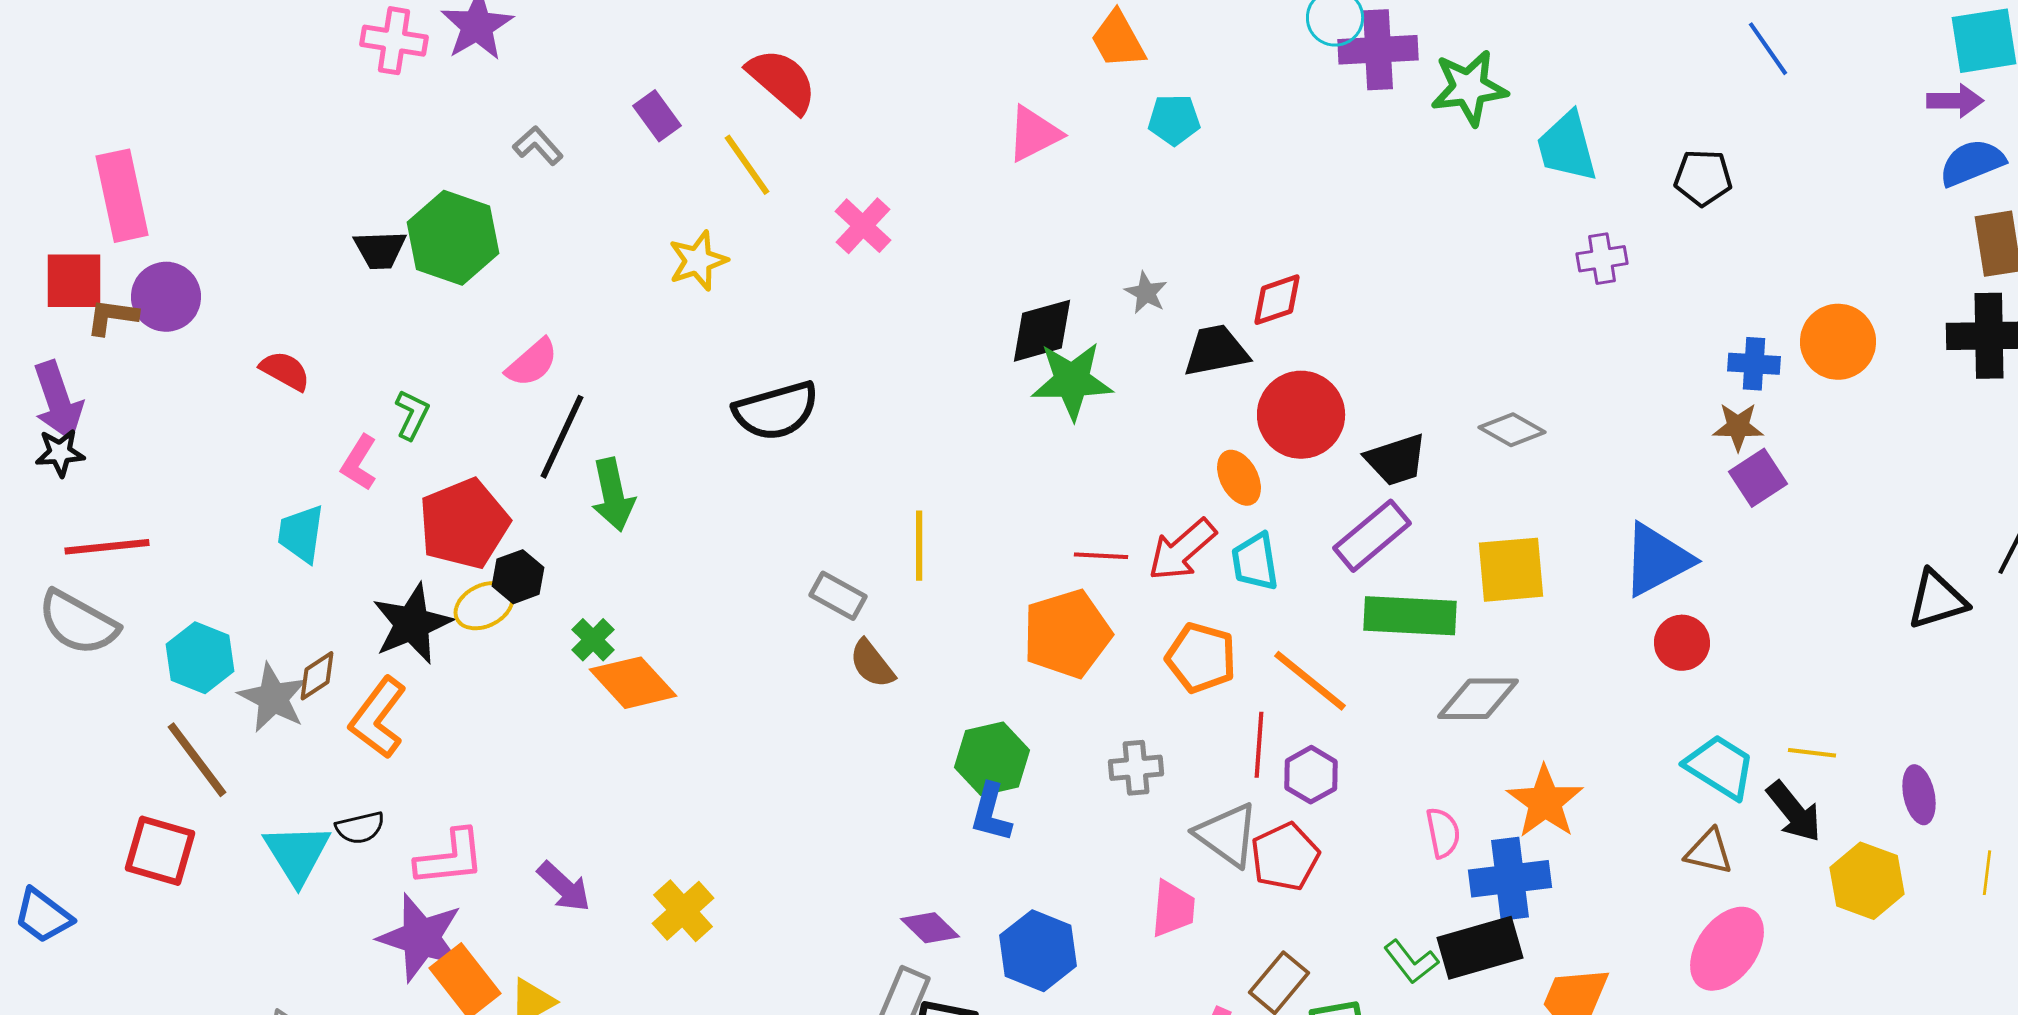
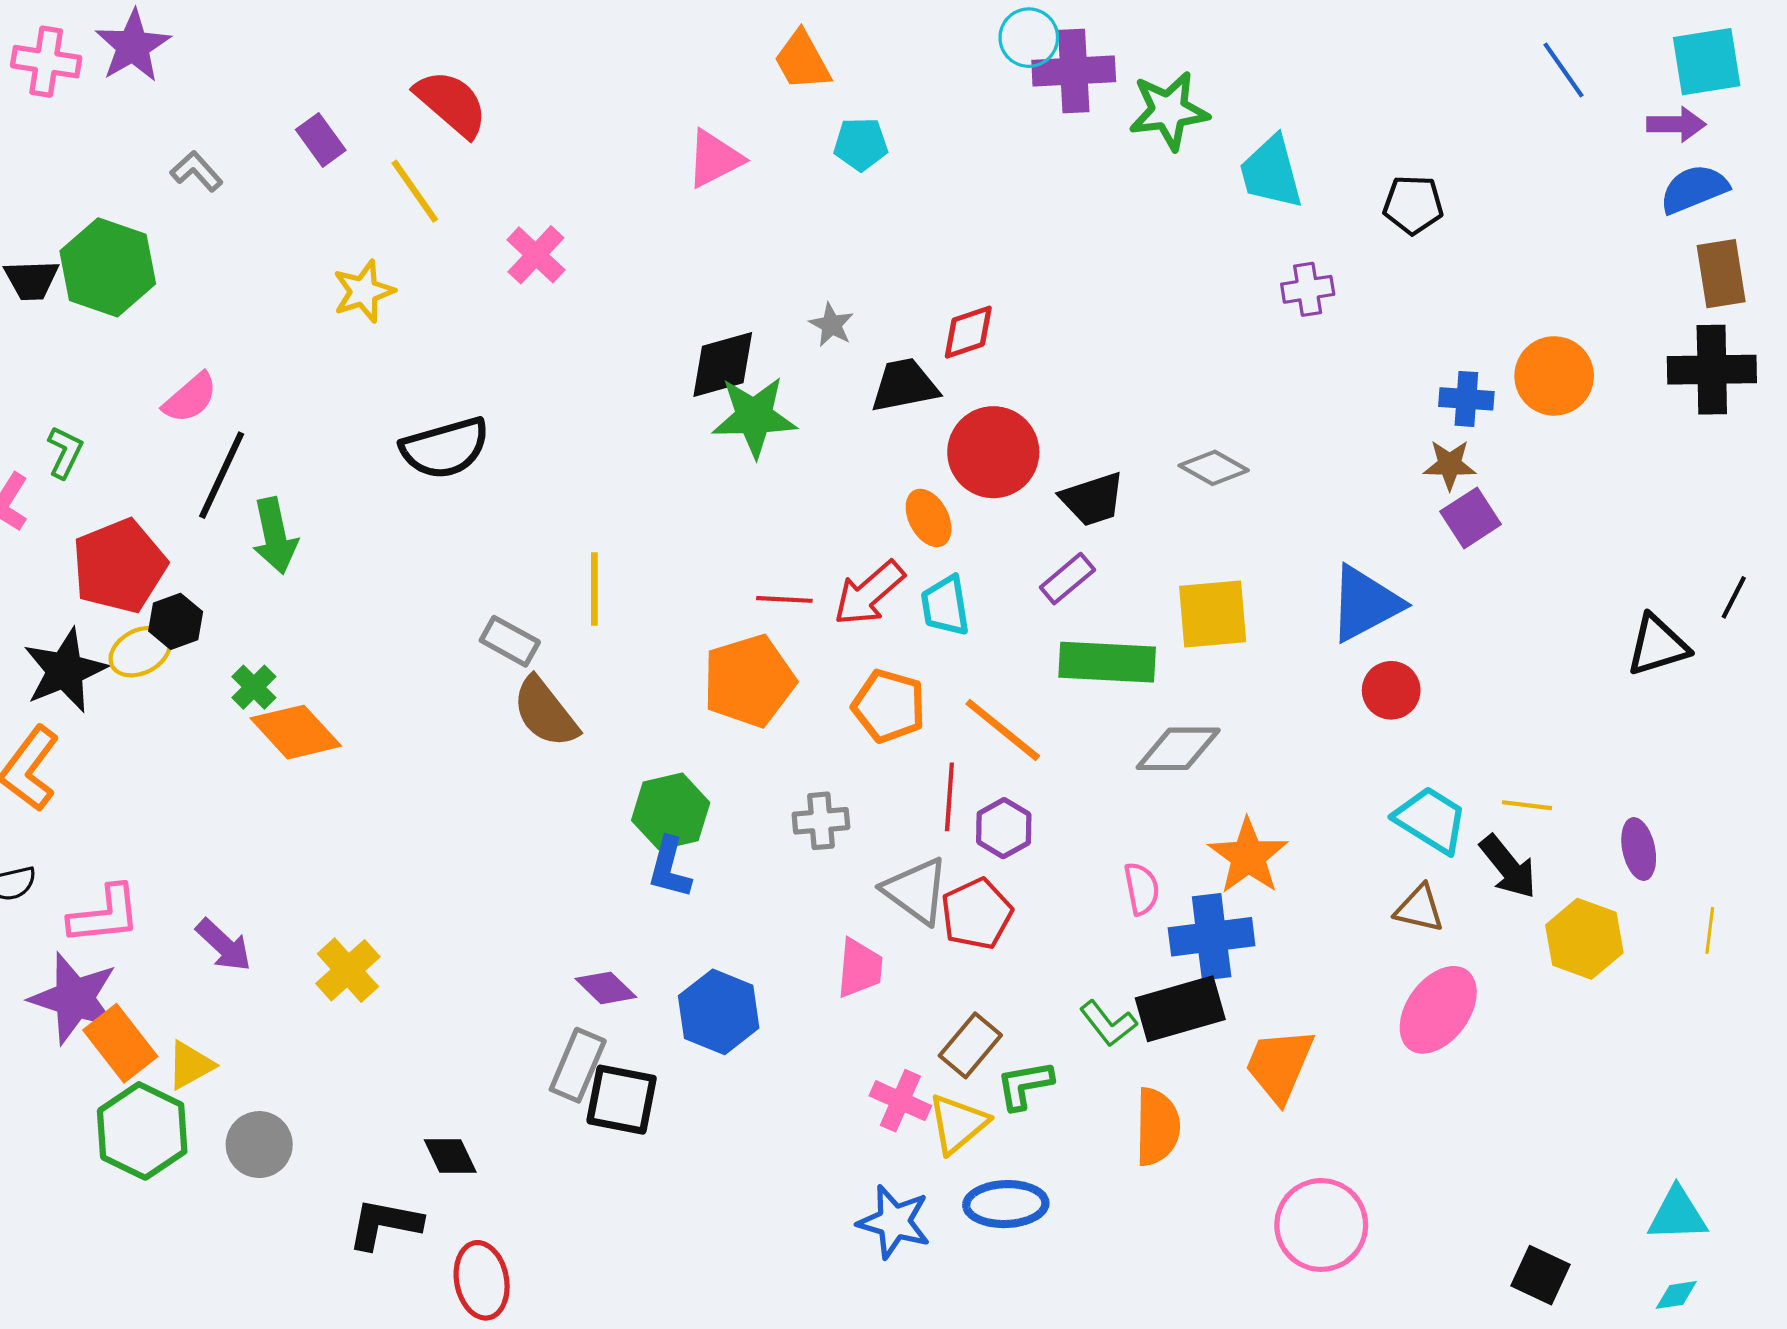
blue line: (1768, 49) -> (1563, 70), moved
purple rectangle: (1372, 536) -> (1067, 579), size x0.7
brown semicircle: (872, 664) -> (545, 712), size x1.4

